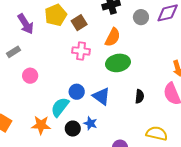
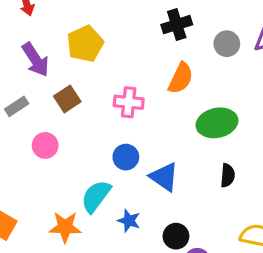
brown square: (79, 23) -> (67, 99), moved
green ellipse: (118, 63) -> (217, 123), moved
blue circle: (77, 92) -> (126, 157), moved
blue star: (90, 123) -> (129, 221), moved
black circle: (73, 129) -> (176, 236), moved

